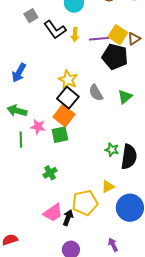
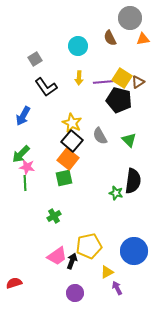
black L-shape: (55, 30) -> (46, 87), moved
green triangle: (125, 97) -> (129, 140), turned -35
green arrow: (17, 111) -> (21, 154), turned -60
pink star: (38, 127) -> (27, 167), moved
black semicircle: (129, 157) -> (133, 181), moved
yellow triangle: (108, 187) -> (107, 272), moved

